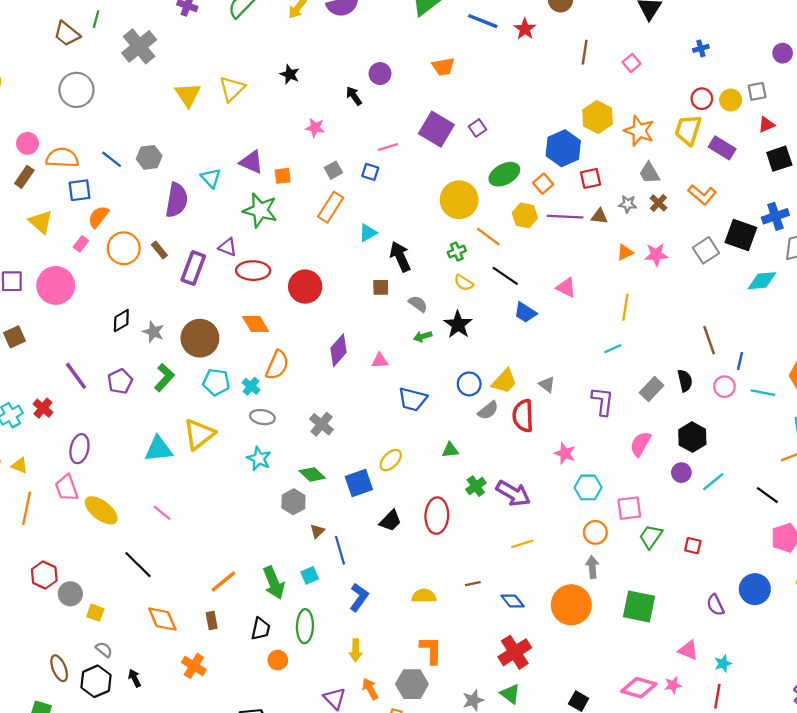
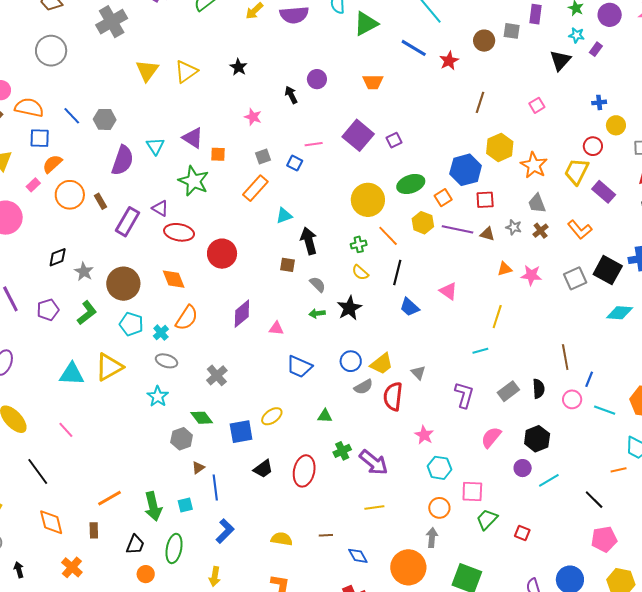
brown line: (585, 52) -> (480, 102), moved
yellow circle: (731, 100) -> (616, 125), moved
black line: (505, 276) -> (397, 272), turned 60

